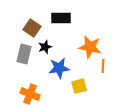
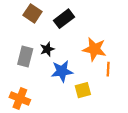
black rectangle: (61, 18) -> (64, 19), turned -36
brown square: (32, 28) -> (32, 13), moved
orange cross: (30, 94) -> (20, 98), moved

